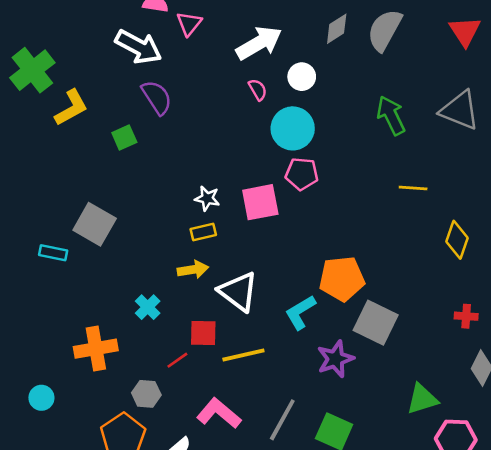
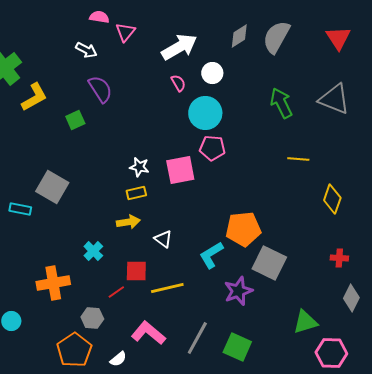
white arrow: (139, 47) -> (86, 50), size x0.6
white triangle: (238, 292) -> (163, 239), size x0.6

